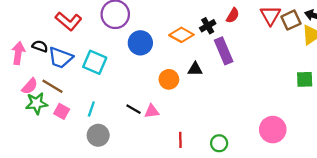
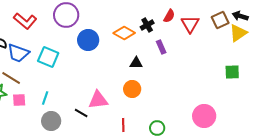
red triangle: (270, 15) -> (190, 24), moved
purple rectangle: (224, 51) -> (161, 47), size x0.6
orange circle: (169, 79) -> (132, 89), moved
black line: (134, 109) -> (81, 113), moved
pink square: (62, 111) -> (19, 100), turned -32
pink triangle: (152, 111) -> (98, 100), size x1.5

